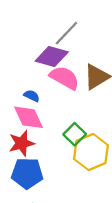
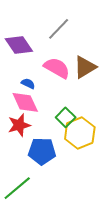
purple diamond: (52, 57) -> (19, 45), moved, turned 40
blue pentagon: (27, 173) -> (42, 151), moved

